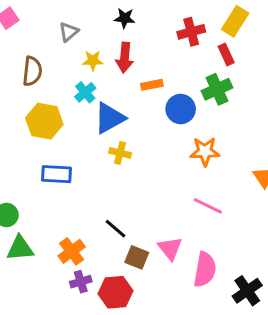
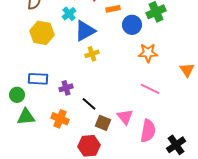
yellow cross: (120, 153) -> (92, 54), turned -32
blue rectangle: (56, 174) -> (38, 79), moved
orange cross: (72, 251) -> (60, 119), turned -30
purple cross: (81, 282) -> (66, 88), moved

